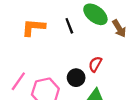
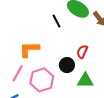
orange L-shape: (33, 27) -> (29, 49), moved

